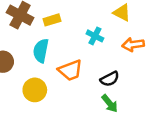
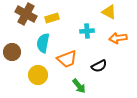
cyan cross: (95, 36) -> (87, 31), turned -32
green arrow: (110, 103) -> (79, 86), moved

